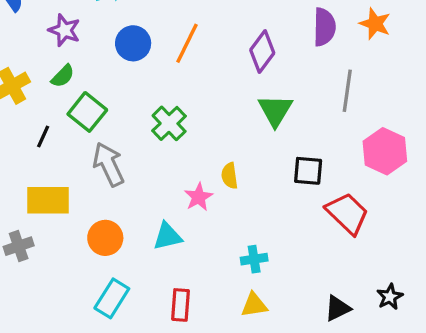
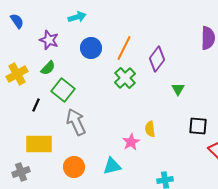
purple diamond: (262, 51) -> (157, 59), moved
green triangle: (275, 110) -> (178, 89), size x0.6
green cross: (169, 123) -> (125, 78), moved

